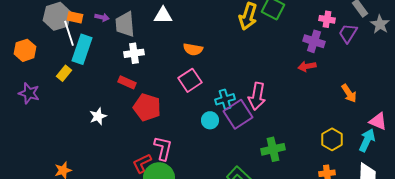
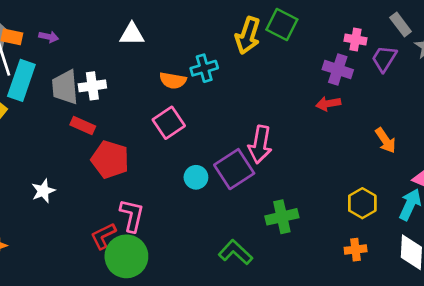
gray trapezoid: (125, 24) -> (65, 87), moved
cyan cross: (225, 99) -> (204, 68), moved
white star: (98, 116) -> (43, 191), moved

